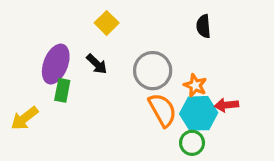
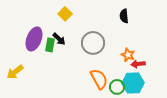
orange star: (195, 85) -> (128, 55), moved
green rectangle: (62, 90) -> (50, 45), moved
orange semicircle: (162, 110) -> (99, 79), moved
cyan hexagon: (199, 113) -> (133, 83), moved

